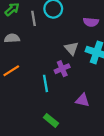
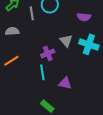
purple cross: (62, 69) -> (48, 53), moved
purple triangle: (82, 100) -> (65, 83), moved

